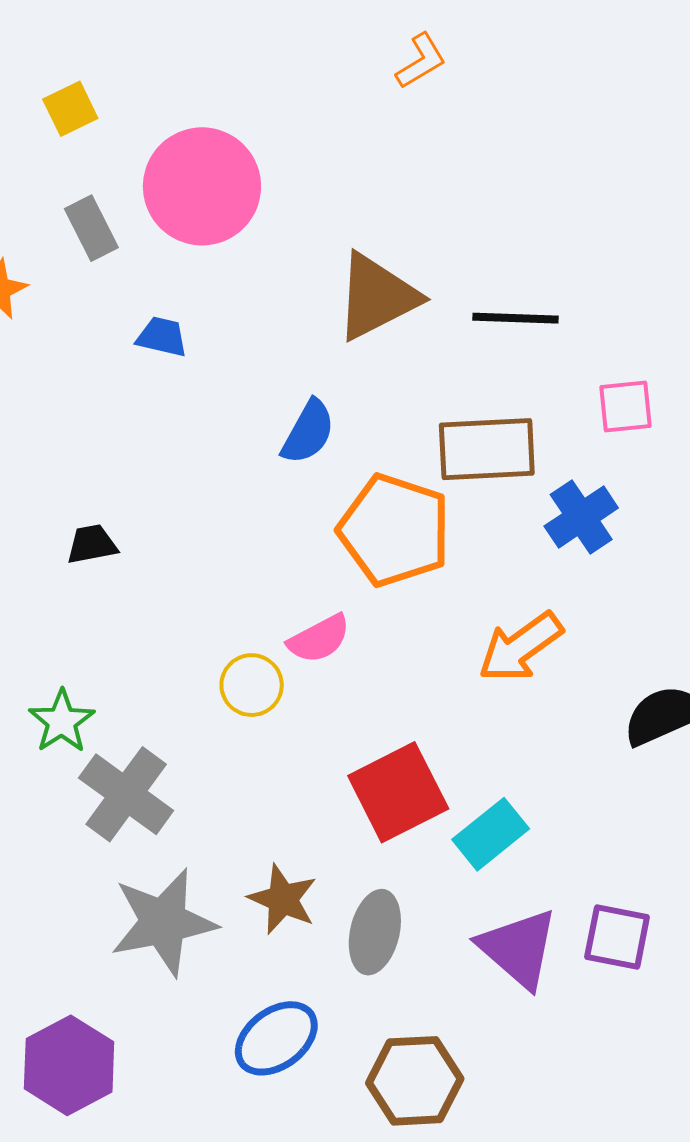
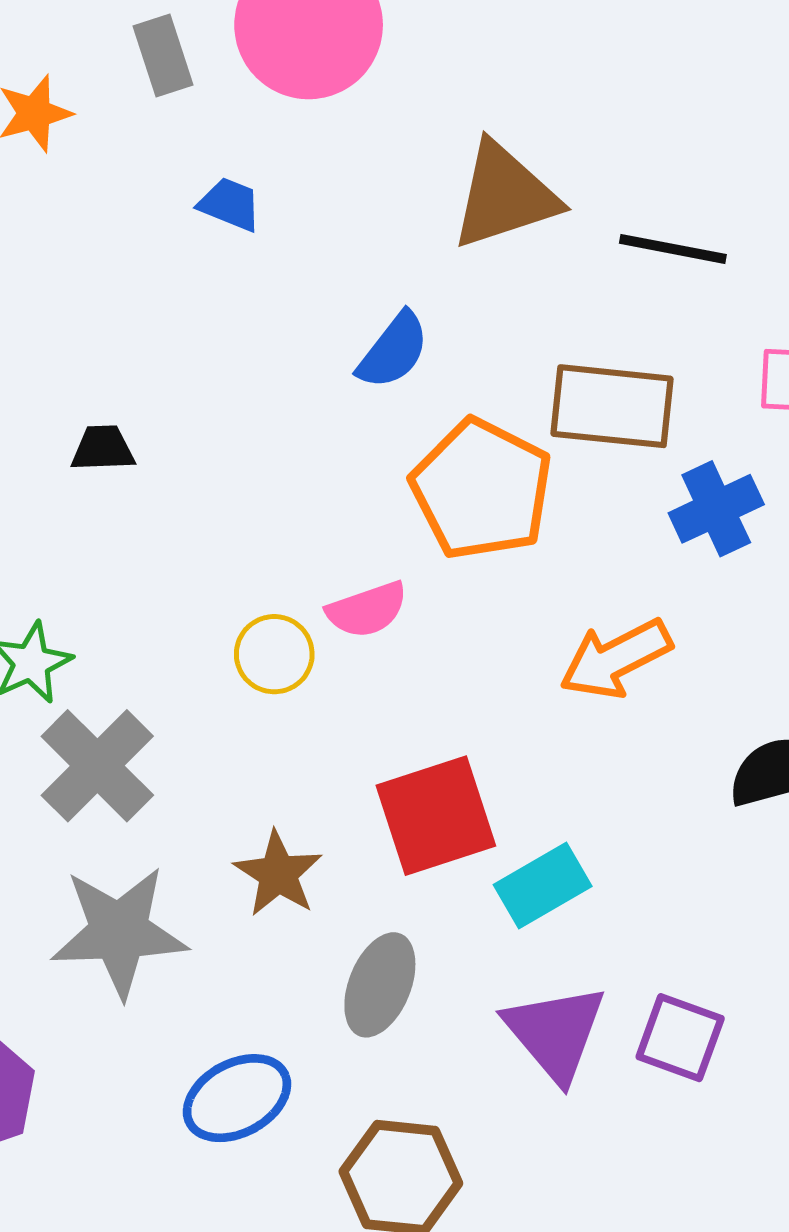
brown star: (283, 899) -> (278, 874), moved

